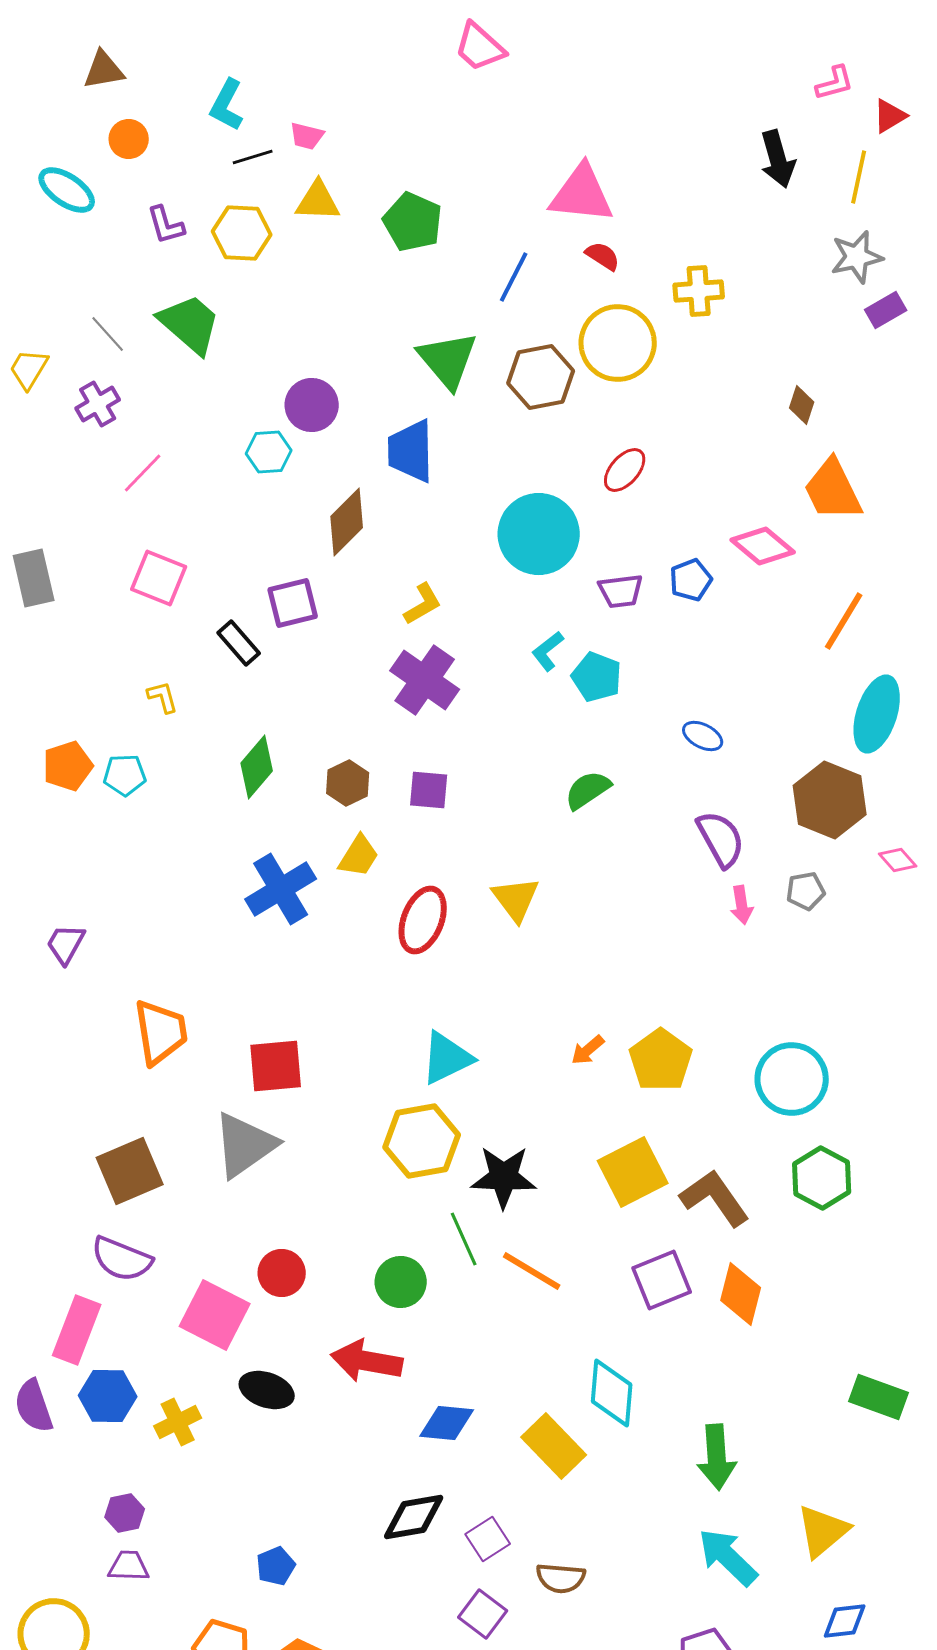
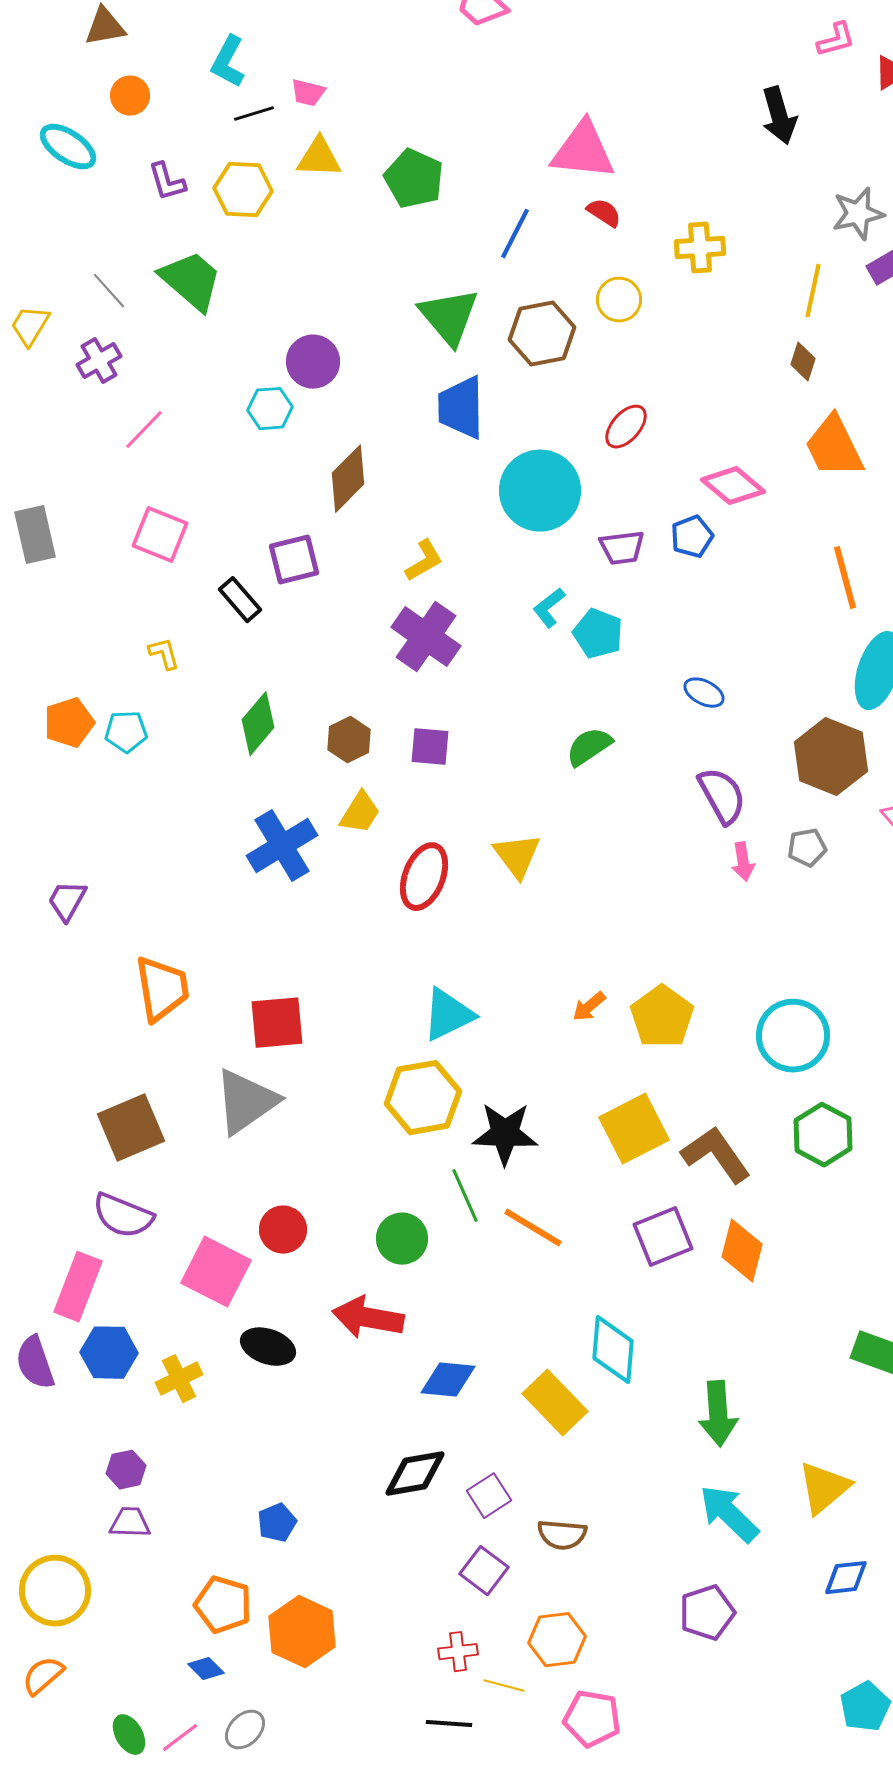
yellow line: (859, 177) -> (813, 291), moved
yellow circle: (618, 343) -> (619, 300), size x0.6
blue trapezoid: (411, 451) -> (461, 408), moved
pink diamond: (763, 546) -> (733, 486), moved
orange line: (844, 621) -> (845, 578), turned -46

